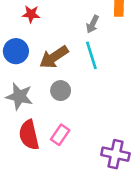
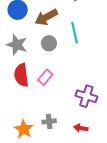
cyan line: (91, 55) -> (74, 33), moved

